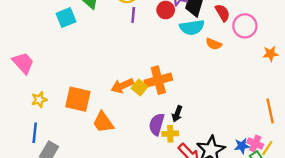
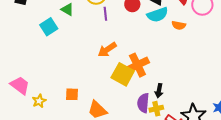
pink trapezoid: (23, 63) -> (20, 85), moved
orange arrow: (122, 86) -> (107, 50), moved
yellow square: (140, 87) -> (123, 74), size x1.6
orange square: (78, 99) -> (72, 94), size x0.6

